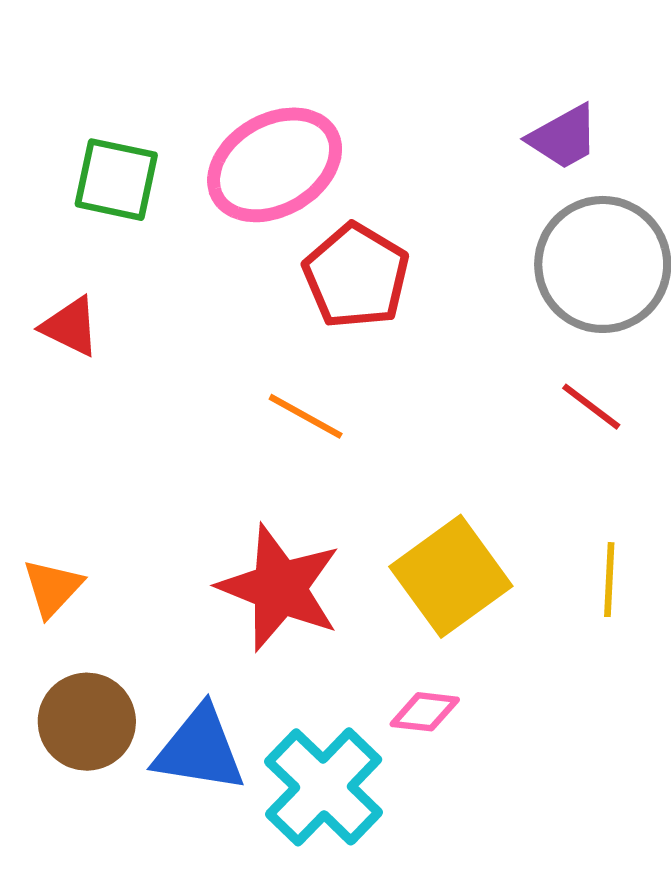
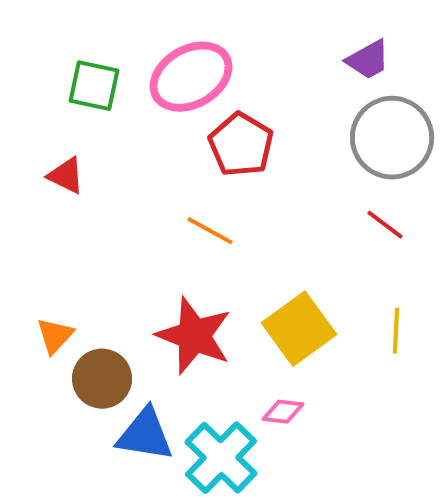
brown circle: (87, 722) -> (102, 379), moved

